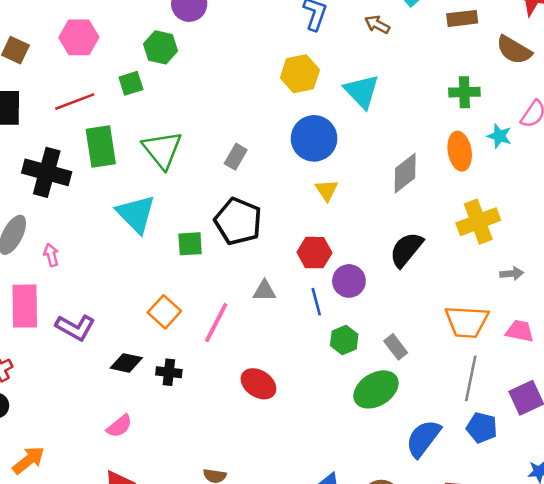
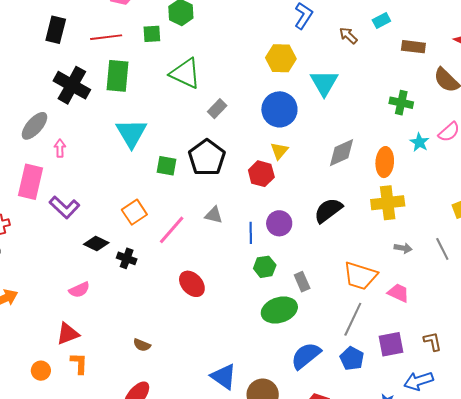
green triangle: (162, 150) -> (185, 73), moved, turned -40
orange ellipse: (460, 151) -> (385, 162), moved
red hexagon: (314, 253) -> (261, 174), moved

